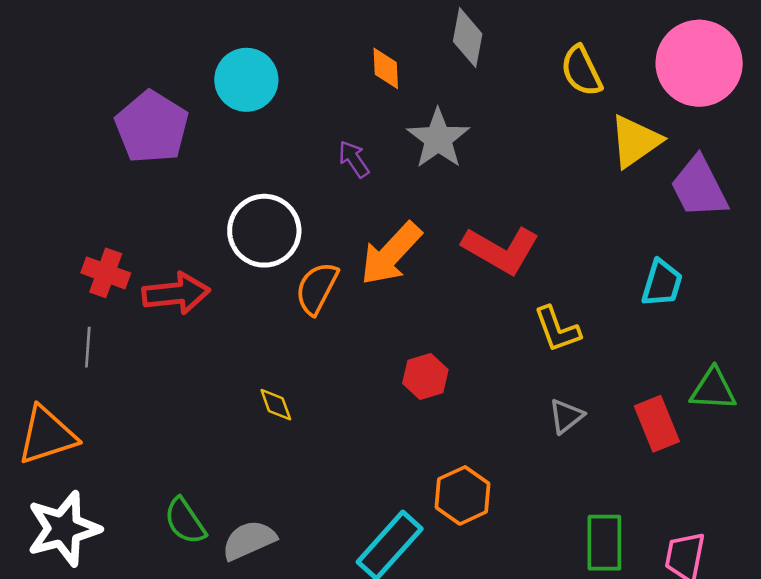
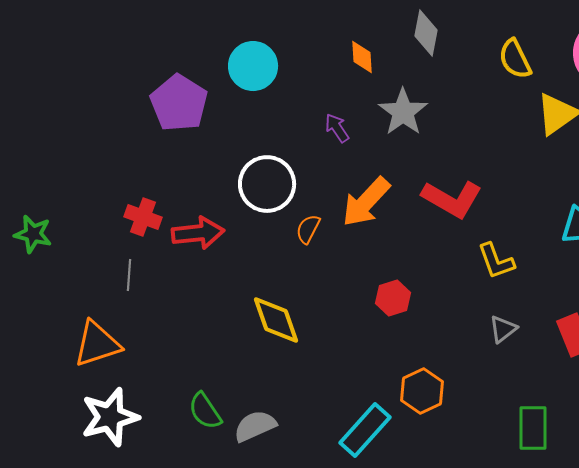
orange semicircle: (317, 288) -> (308, 229), size x0.7
yellow diamond: (276, 405) -> (276, 320), size x1.8

